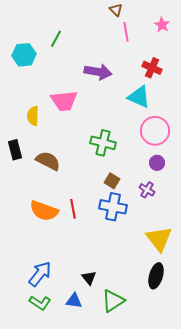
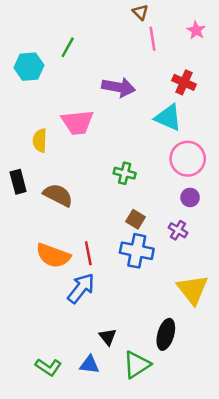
green cross: (103, 143) -> (125, 173), size x0.7
blue arrow: (40, 274) -> (81, 288), moved
black ellipse: (156, 276) -> (166, 334), moved

